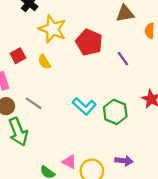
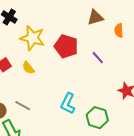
cyan L-shape: (84, 106) -> (68, 103), turned 80
green hexagon: (115, 112) -> (97, 118), moved

